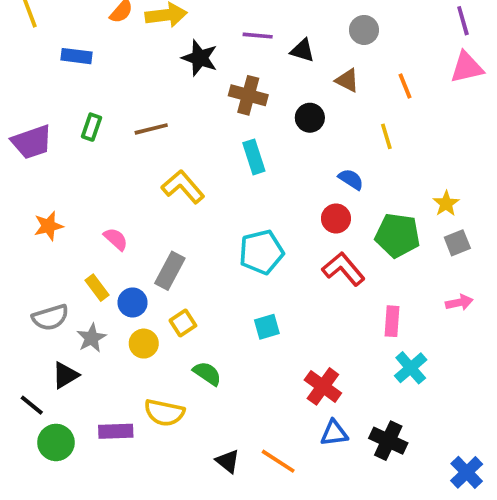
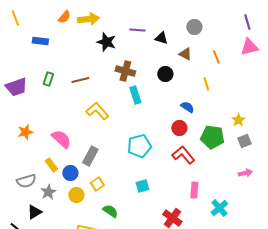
brown cross: (248, 95) -> (125, 71), moved
pink semicircle: (116, 239) -> (61, 139), size x1.5
pink rectangle: (392, 321) -> (194, 190), moved

